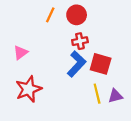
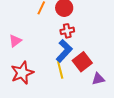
red square: (101, 64) -> (82, 62), moved, turned 36
yellow line: (97, 94) -> (60, 70), moved

